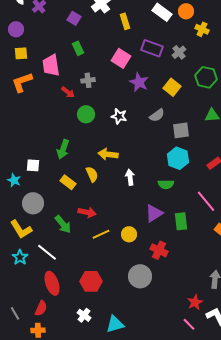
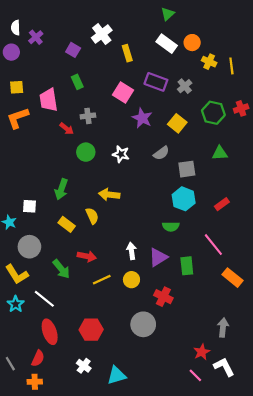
purple circle: (16, 29) -> (11, 52), moved
white arrow: (130, 177) -> (131, 251), moved

